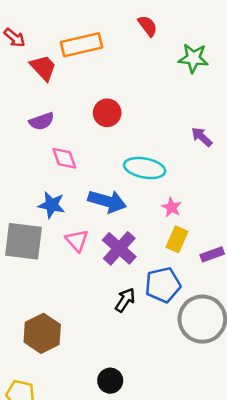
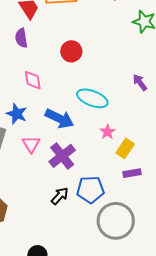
purple semicircle: (42, 121) -> (21, 38), moved, turned 90
yellow rectangle: (177, 239) -> (125, 148), moved

